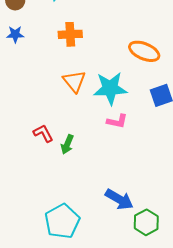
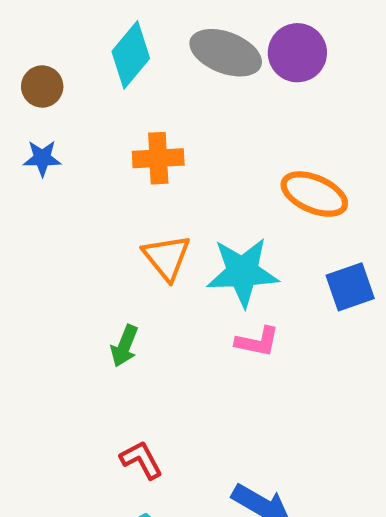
red L-shape: (43, 133) -> (141, 460), moved
green arrow: (67, 144) -> (124, 346), moved

